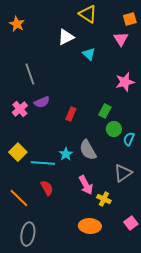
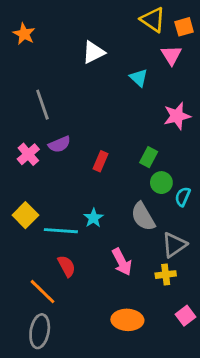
yellow triangle: (88, 14) -> (153, 20), moved
cyan triangle: (89, 54) -> (139, 78), moved
gray semicircle: (88, 150) -> (143, 217), moved
orange line: (19, 198) -> (42, 292), moved
yellow cross: (104, 199) -> (166, 275), moved, turned -32

